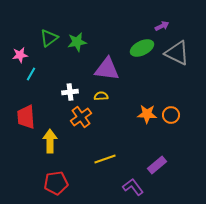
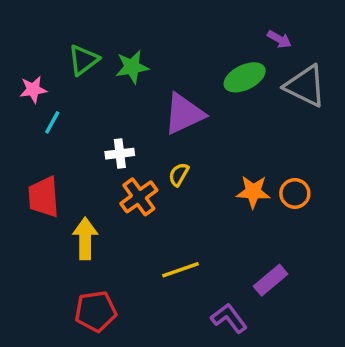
purple arrow: (162, 26) -> (279, 39), turned 56
purple triangle: (107, 69) -> (184, 114), turned -32
yellow semicircle: (101, 96) -> (179, 174), moved, turned -56

